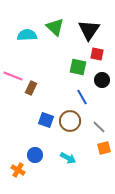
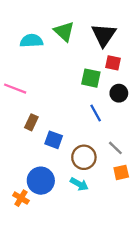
brown rectangle: (31, 88) -> (31, 122), moved
brown circle: (70, 121) -> (84, 157), moved
blue circle: (35, 155) -> (41, 181), size x1.5

